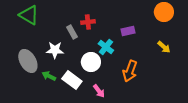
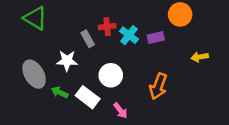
orange circle: (164, 12) -> (180, 14), moved
cyan cross: (106, 47) -> (129, 35), moved
yellow arrow: (164, 47) -> (200, 57), turned 128

